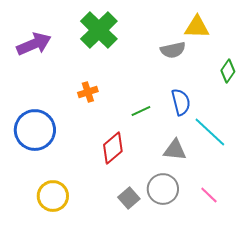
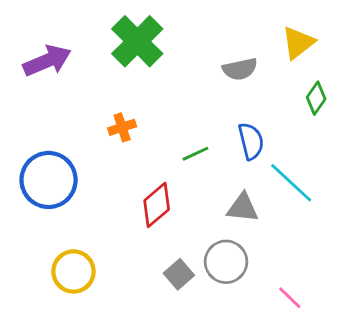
yellow triangle: (197, 27) -> (298, 43), moved, turned -40
pink line: (209, 195) -> (290, 298), moved

